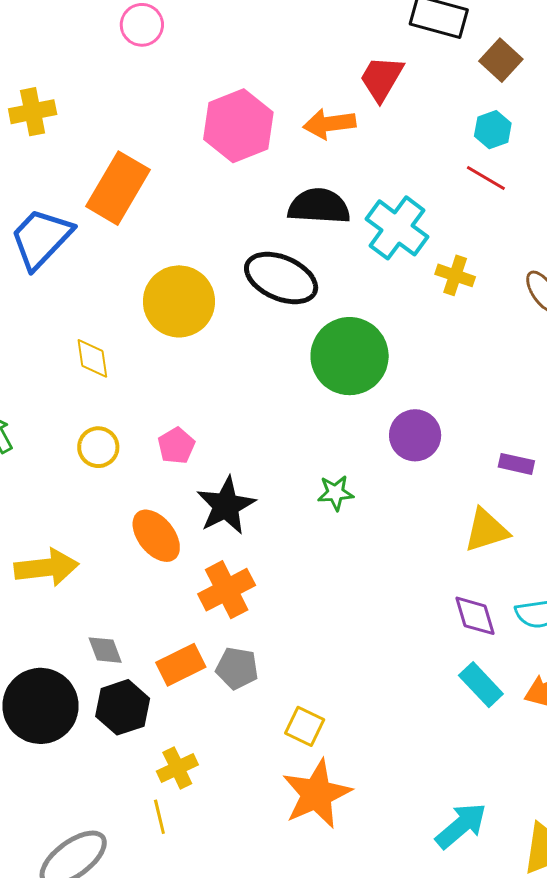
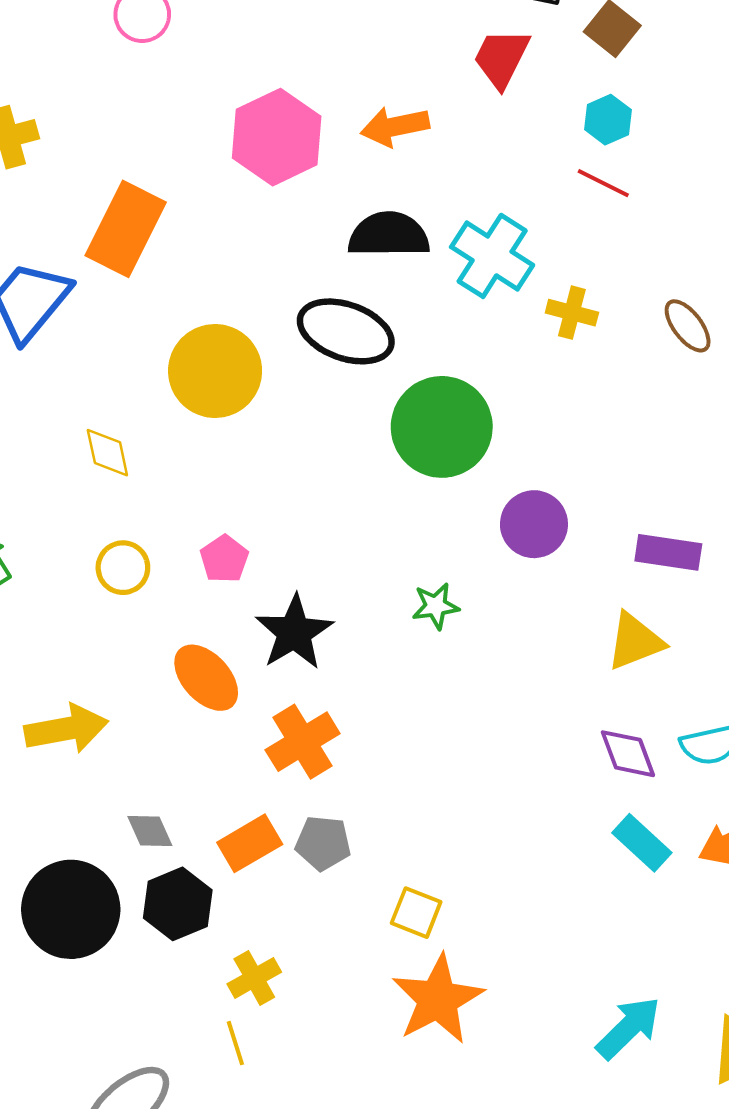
red trapezoid: (381, 78) -> (501, 58), moved
purple rectangle: (516, 464) -> (668, 552), size x1.4

